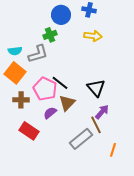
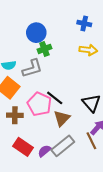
blue circle: (61, 15) -> (36, 33), moved
purple semicircle: (50, 113) -> (44, 151), moved
gray rectangle: (81, 139) -> (63, 146), moved

